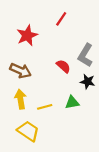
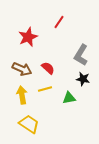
red semicircle: (63, 66) -> (48, 68), moved
yellow line: (45, 107) -> (45, 89), moved

